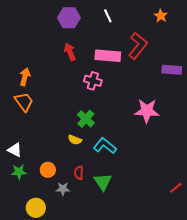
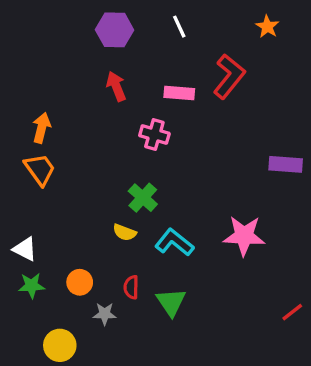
pink rectangle: (108, 56) -> (179, 93), size x0.7
purple rectangle: (172, 70) -> (286, 164), moved
pink star: (147, 111) -> (244, 236), moved

